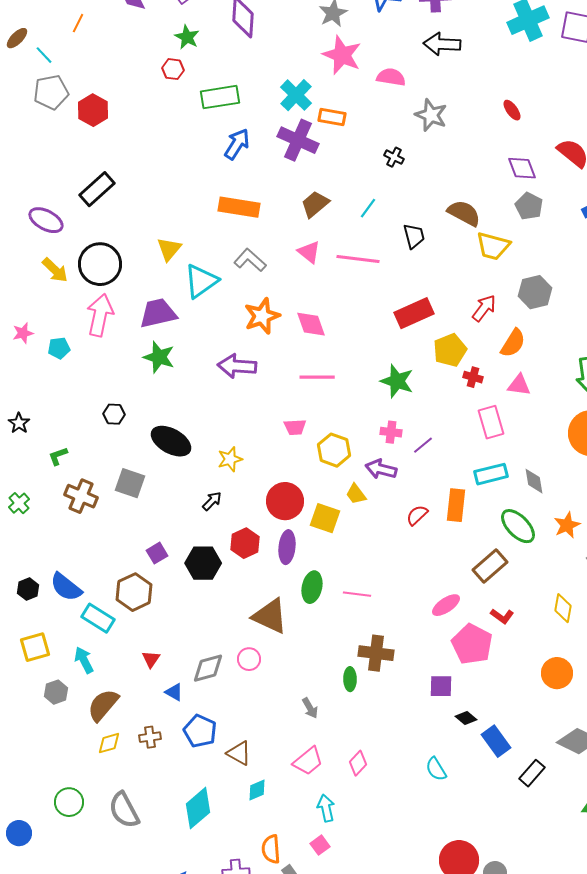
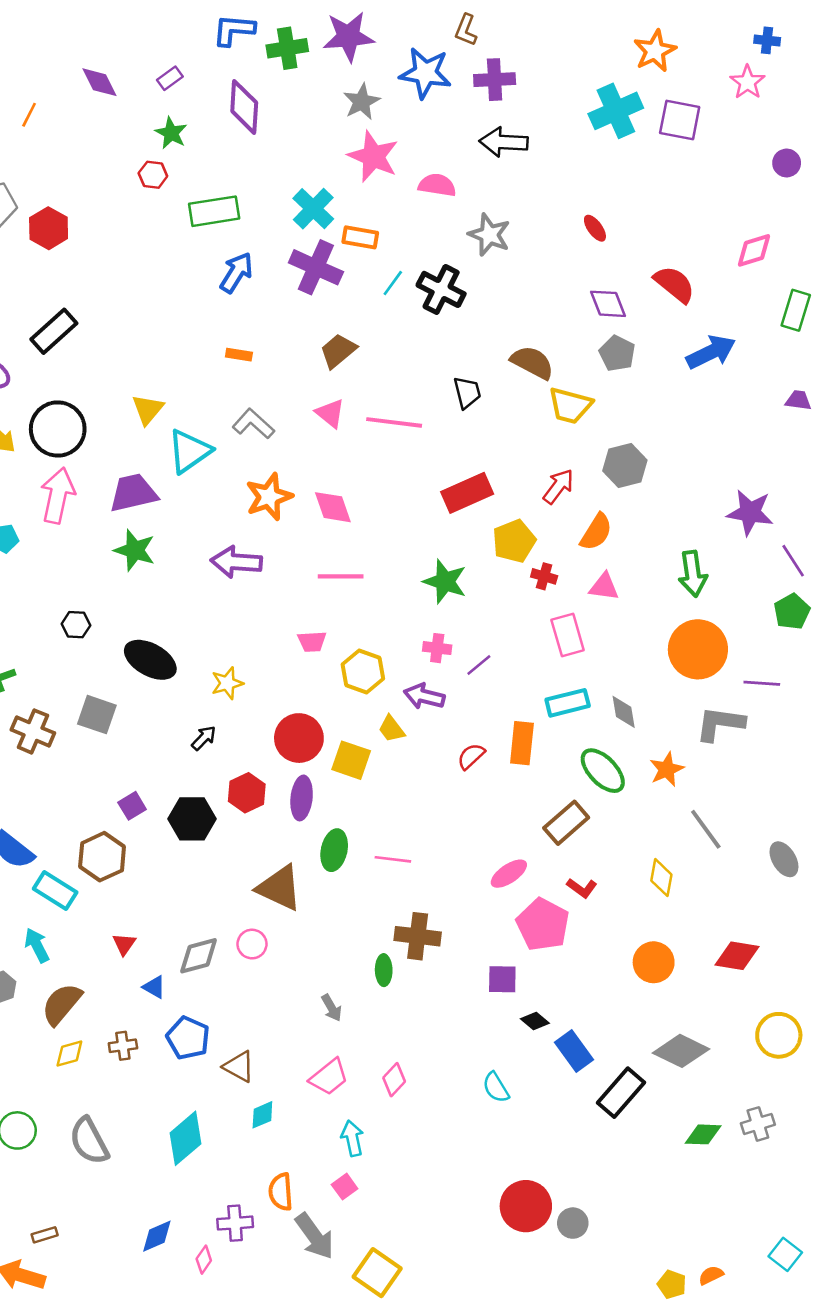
black cross: (394, 157) -> (441, 289), size x1.8
orange rectangle: (239, 207) -> (239, 355), size x0.5
cyan line: (368, 208) -> (393, 283), moved
black rectangle: (532, 773) -> (621, 1093), size x1.4

